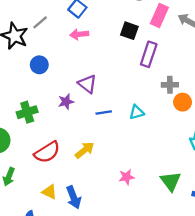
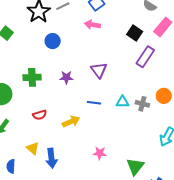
purple triangle: (87, 84) -> (99, 70), moved
gray cross: (170, 85) -> (142, 104), moved
orange circle: (183, 102) -> (164, 96), moved
blue line: (104, 113) -> (94, 103), moved
red semicircle: (47, 152) -> (40, 115), size x0.6

